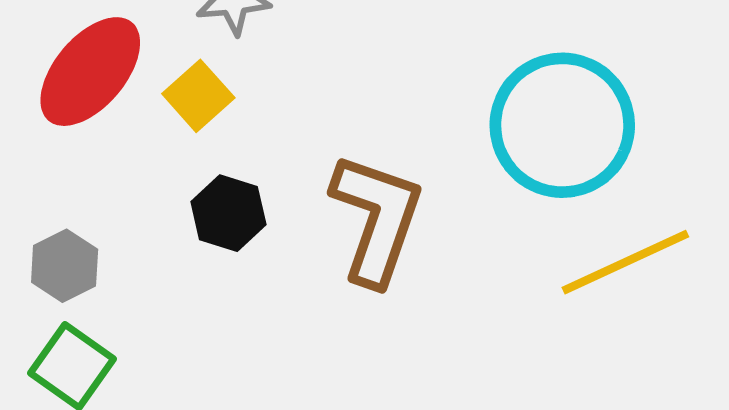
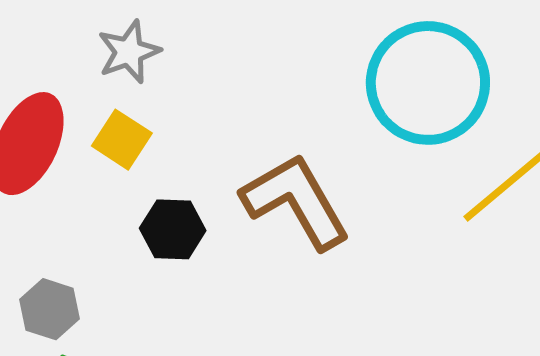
brown L-shape: (377, 219) -> (296, 201), turned -34

